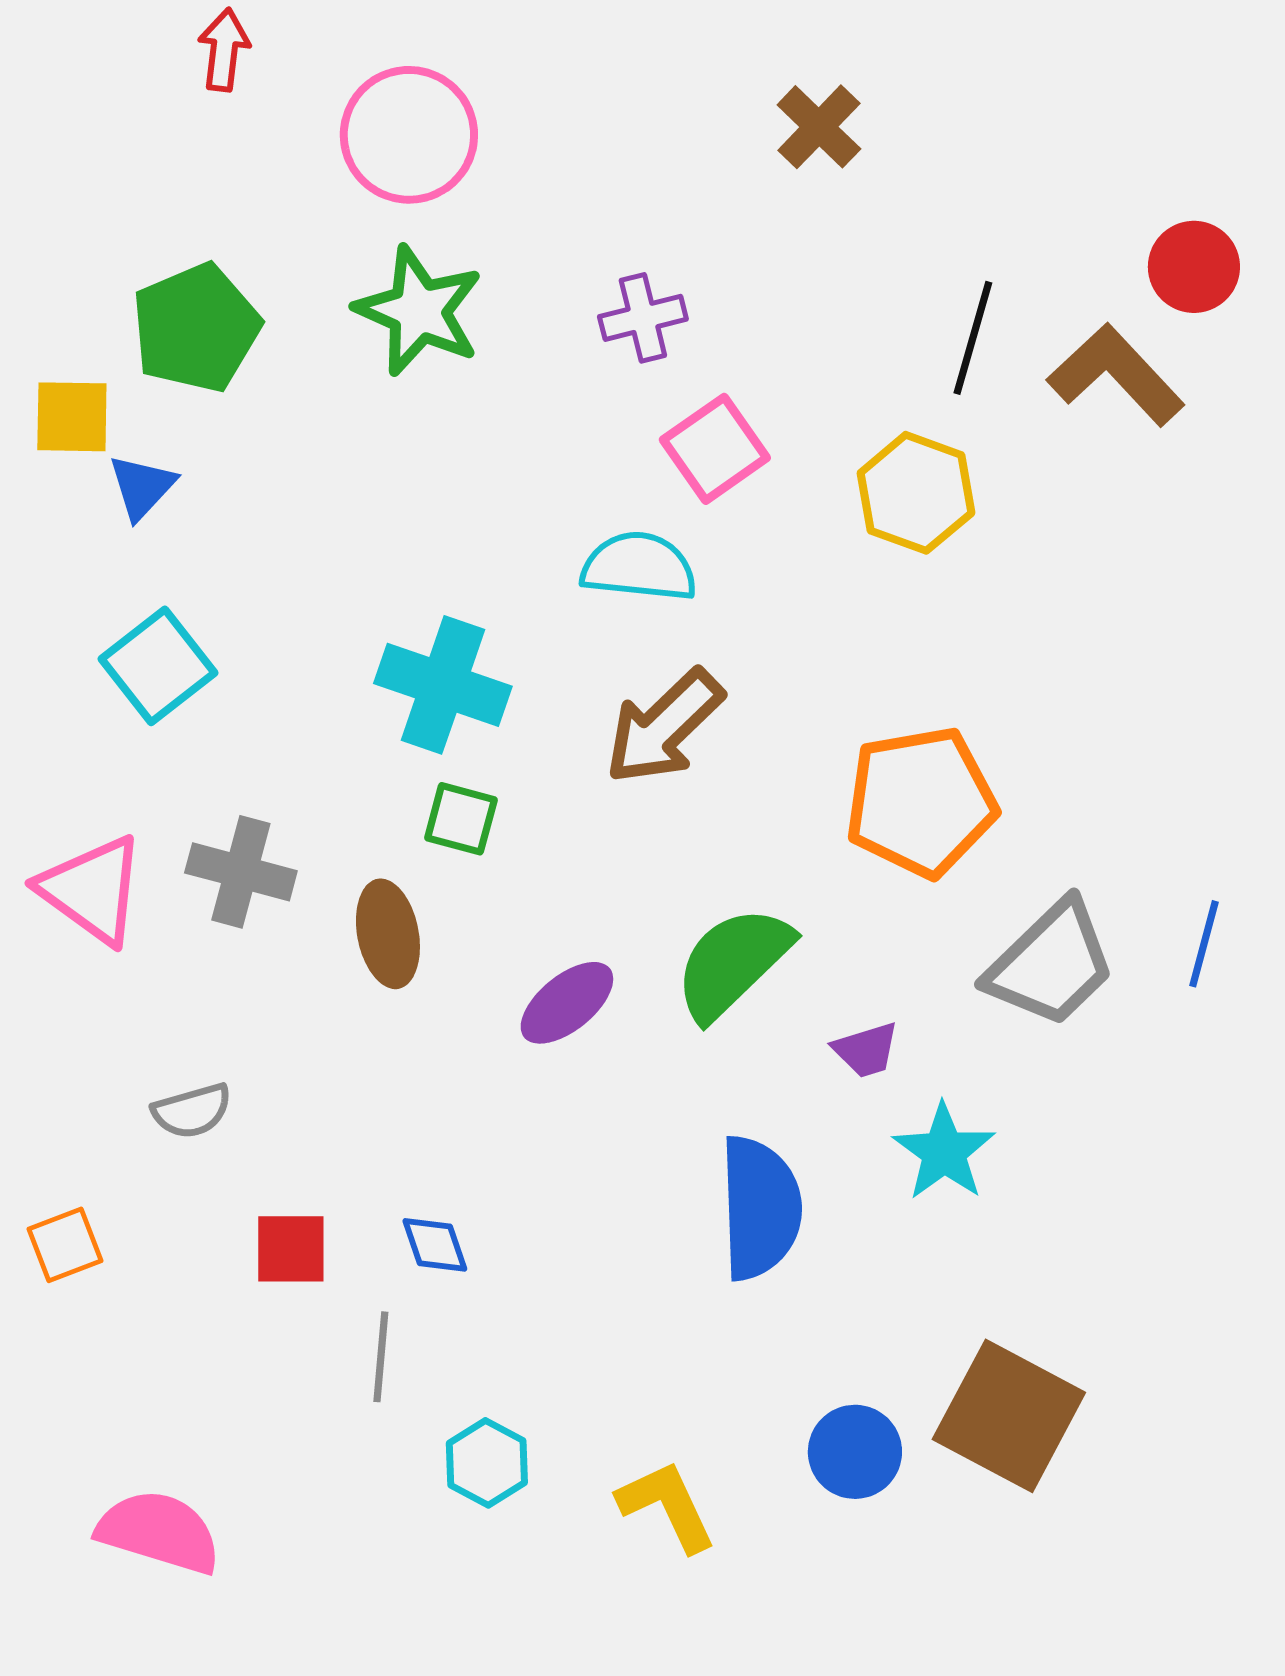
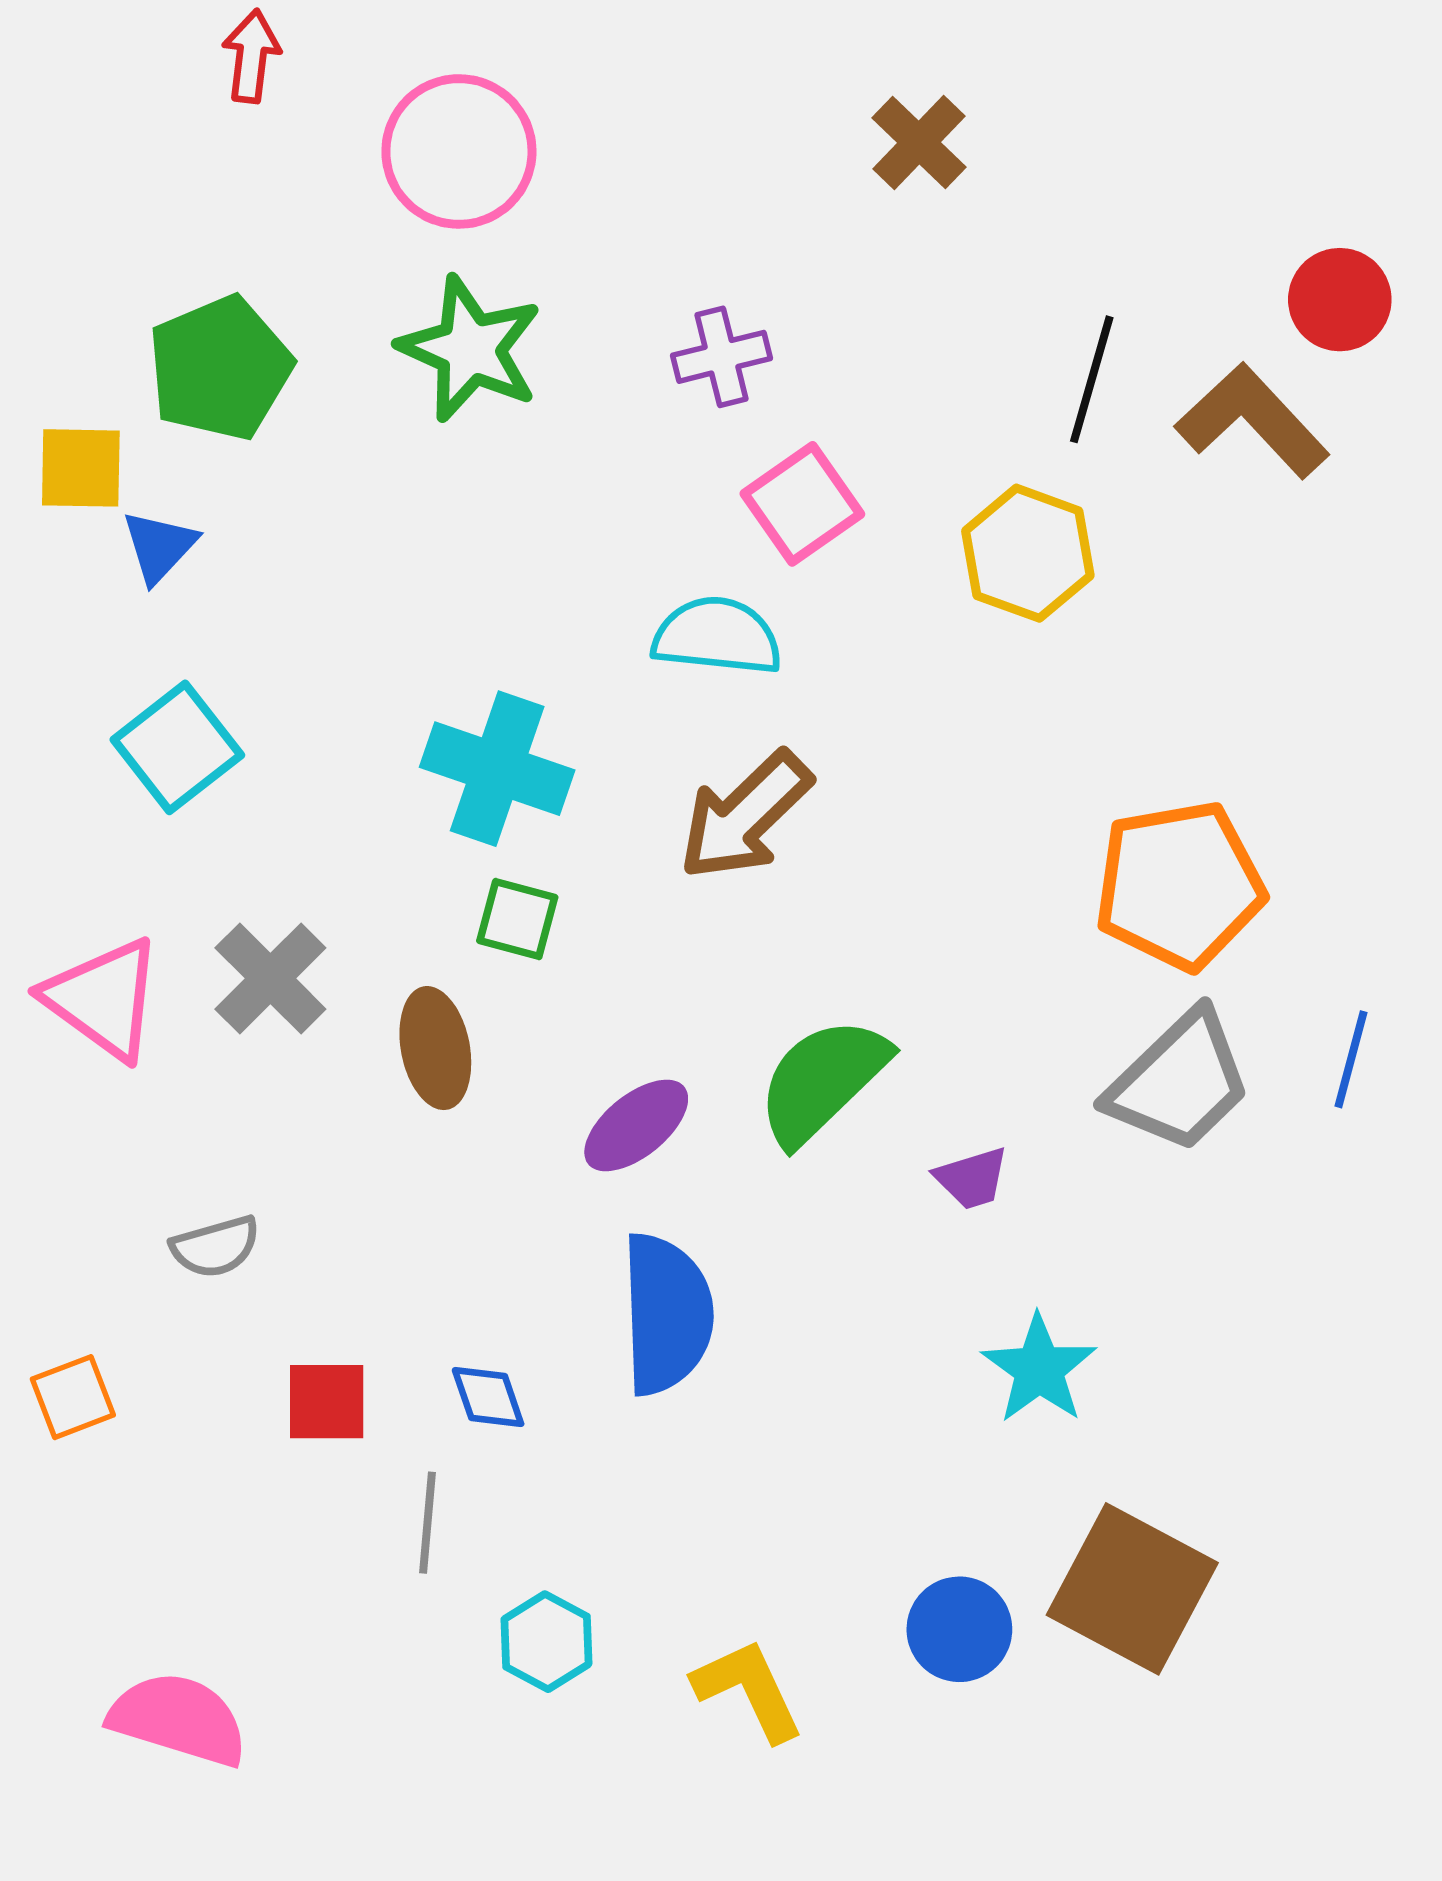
orange pentagon: (921, 802) -> (1179, 885), moved
gray cross: (241, 872) -> (270, 978), turned 30
cyan star: (944, 1152) -> (1039, 1369), moved
blue semicircle: (760, 1208) -> (667, 1314), moved

